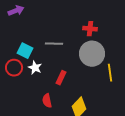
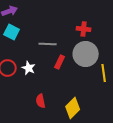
cyan square: (25, 51) -> (12, 32), moved
red rectangle: (61, 78) -> (60, 62), moved

